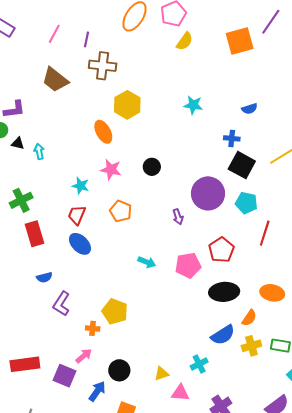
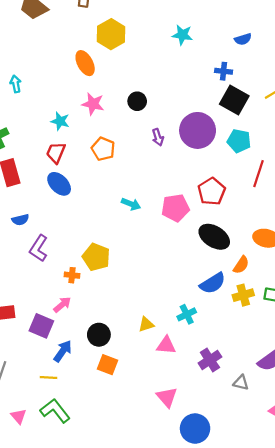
purple arrow: (178, 217) -> (158, 137), moved
black ellipse: (224, 292) -> (214, 237), turned 36
black circle: (119, 370) -> (99, 335), moved
blue arrow: (97, 391) -> (63, 351), moved

